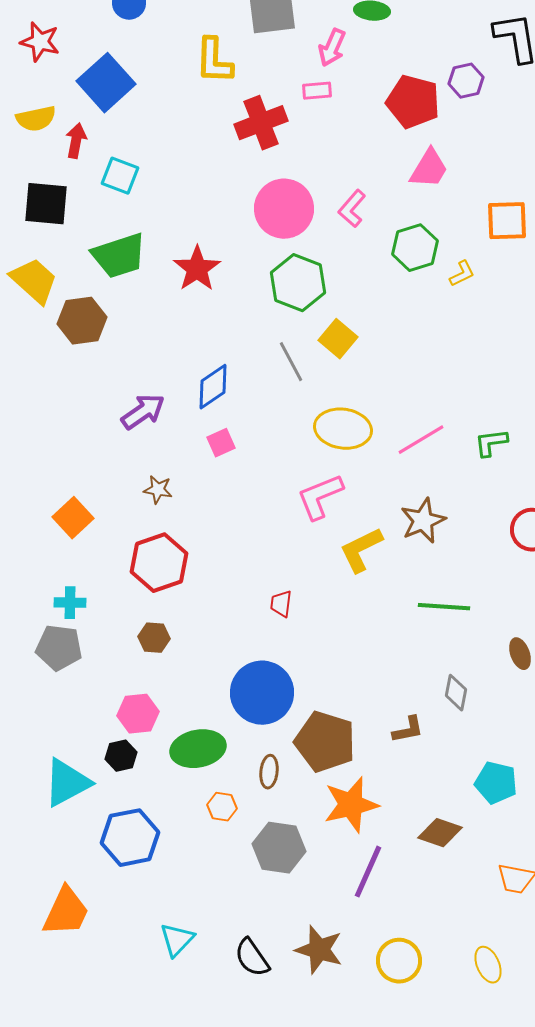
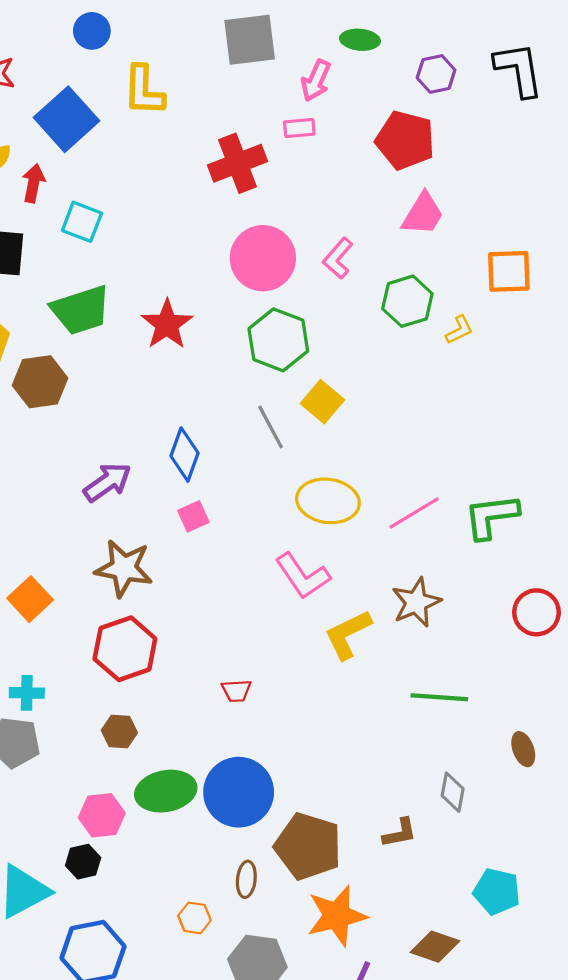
yellow L-shape: (214, 61) -> (144, 90), moved
purple hexagon: (466, 81) -> (436, 74), moved
blue diamond: (213, 387) -> (185, 455), turned -36
green L-shape: (491, 443) -> (491, 516), size x1.5
brown star: (158, 490) -> (124, 568), size x1.8
pink L-shape: (320, 497) -> (303, 576), turned -102
red trapezoid: (281, 604) -> (236, 691), moved, turned -100
green ellipse: (198, 749) -> (166, 791), moved

